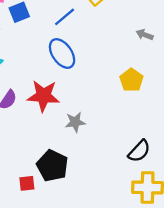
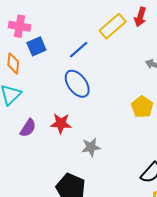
red star: (43, 96) -> (61, 123), size x0.7

